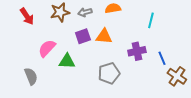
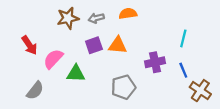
red arrow: (27, 16) -> (29, 45), moved
cyan line: (151, 20) -> (183, 38), moved
gray semicircle: (31, 76) -> (35, 91), turned 60

